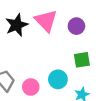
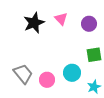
pink triangle: (46, 21) -> (61, 19), size x0.6

